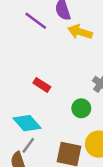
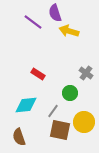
cyan diamond: (27, 123) -> (26, 105), turned -55
gray line: (28, 145) -> (53, 111), moved

